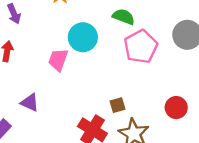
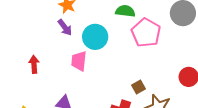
purple arrow: (14, 14) -> (65, 27), moved

